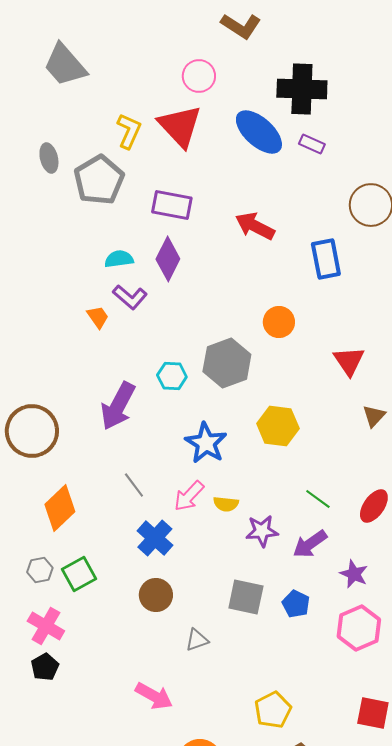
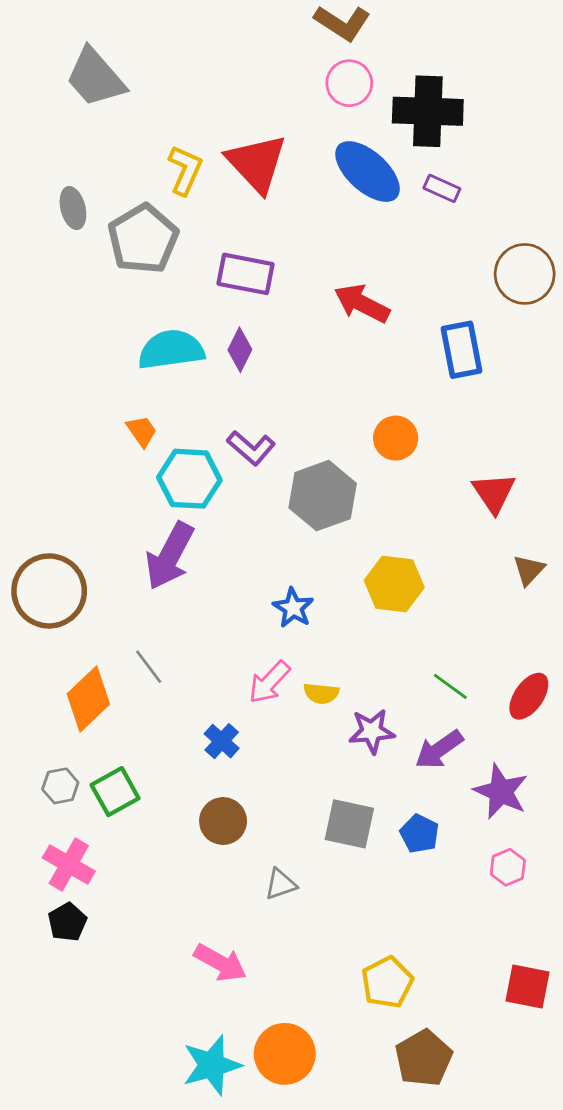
pink circle: (199, 76) -> (349, 83), moved
cyan semicircle: (119, 259) -> (171, 350), size x1.6
purple diamond: (168, 259) -> (240, 350), size x0.7
purple L-shape: (130, 297) -> (251, 448), moved
cyan hexagon: (172, 376) -> (189, 479), moved, size x1.5
blue star: (206, 443) -> (293, 608), size x0.7
gray line: (134, 485) -> (149, 667), moved
blue cross: (155, 538) -> (222, 741), size x0.7
purple star: (354, 574) -> (501, 792), size x1.4
pink hexagon: (359, 628) -> (508, 867), size x0.6

